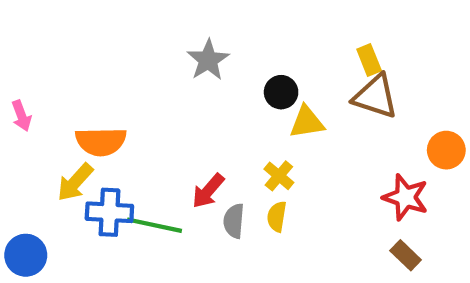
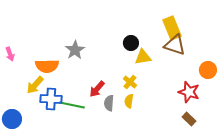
gray star: (208, 60) -> (75, 50), moved
yellow rectangle: (369, 60) -> (172, 28), size x1.6

